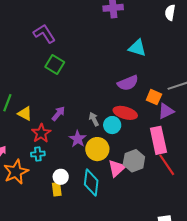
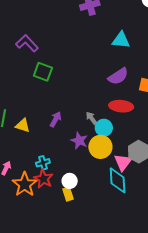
cyan circle: (112, 125) -> (104, 128), moved
red star: (41, 133) -> (43, 179), moved
cyan diamond: (91, 182) -> (118, 180), moved

